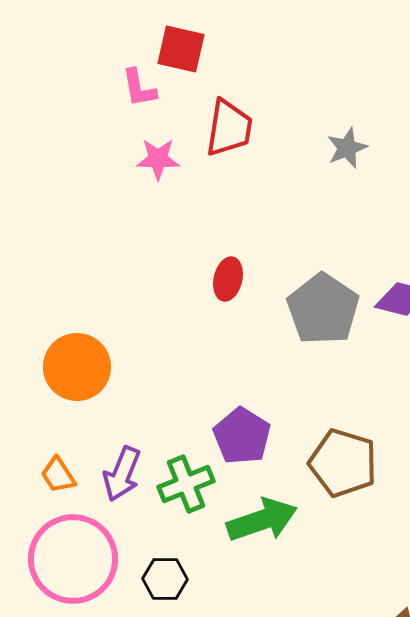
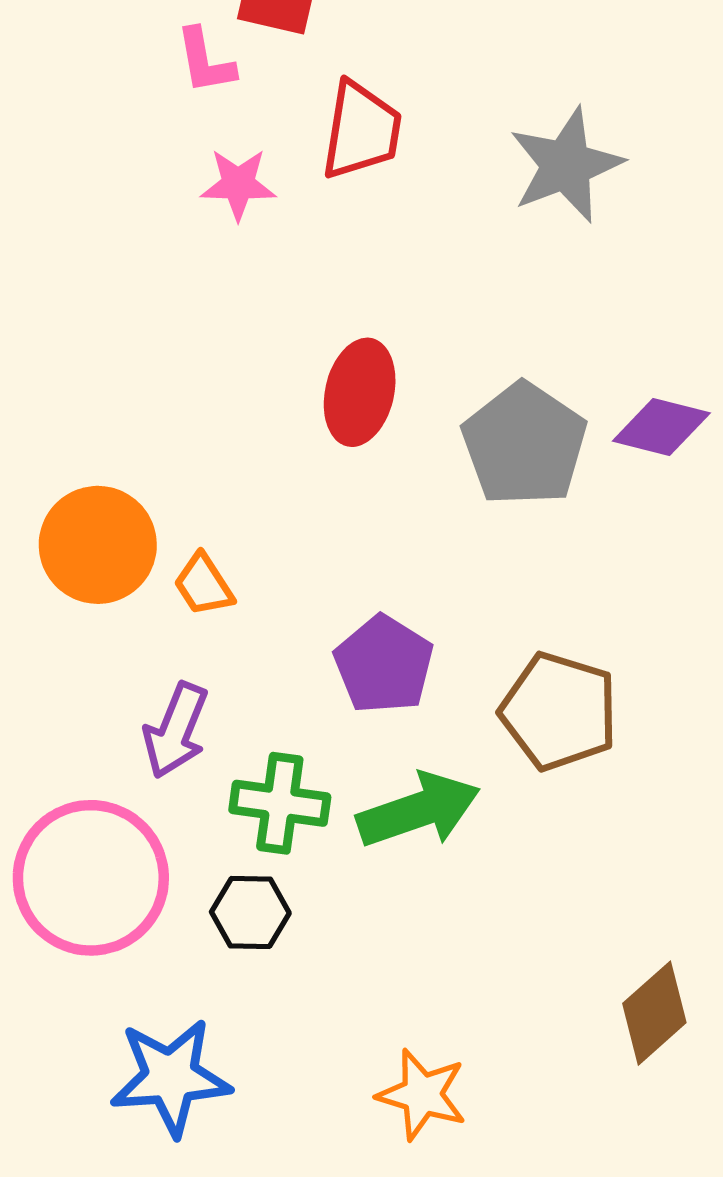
gray star: (347, 148) -> (566, 165), size x1.6
red ellipse: (228, 279) -> (360, 392), size x1.4
orange trapezoid: (58, 475) -> (204, 585), moved
green cross: (186, 484) -> (280, 803), moved, turned 30

